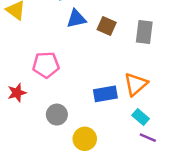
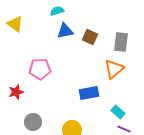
orange triangle: (136, 84) -> (114, 69), moved
gray circle: (57, 115) -> (33, 122), moved

